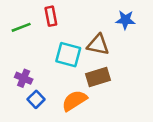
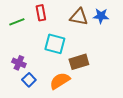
brown triangle: (98, 45) -> (79, 17), moved

